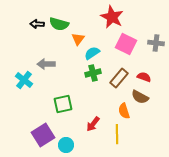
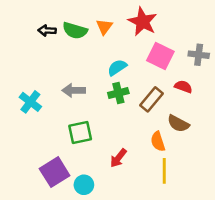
orange triangle: (78, 39) -> (104, 27), moved
gray arrow: (46, 64) -> (74, 90), moved
red semicircle: (144, 77) -> (183, 87), moved
yellow line: (117, 134) -> (164, 171), moved

